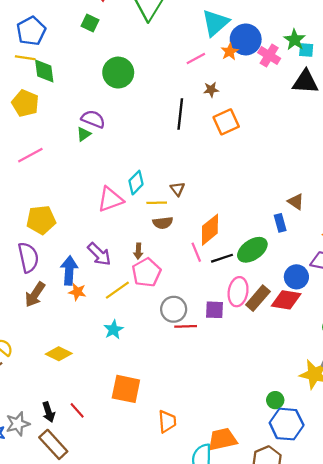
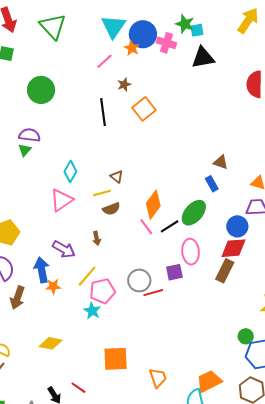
cyan diamond: (136, 183) -> (70, 171), moved
pink pentagon: (146, 272) -> (102, 291), moved, turned 30
brown rectangle: (258, 298) -> (225, 271), moved

